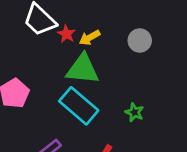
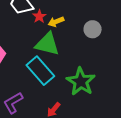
green star: (134, 112) -> (81, 82), size x2.0

